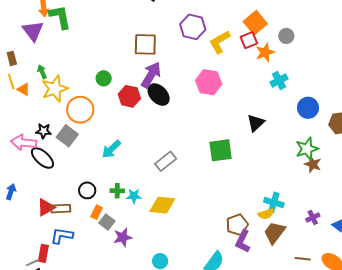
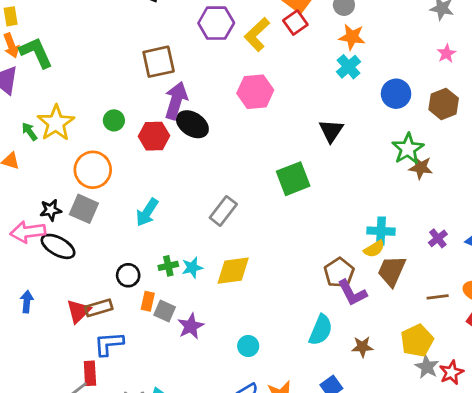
orange star: (265, 52) -> (352, 37), moved, turned -30
yellow star: (55, 89) -> (56, 123), moved
purple L-shape: (243, 241) -> (352, 293), turned -40

